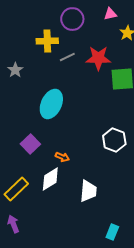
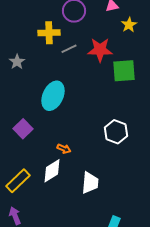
purple square: (30, 144) -> (23, 129), moved

